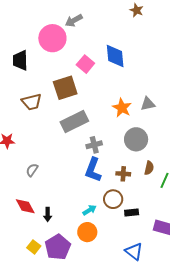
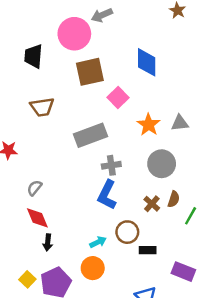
pink square: (85, 64) -> (118, 98), moved
brown square: (65, 88) -> (90, 72), moved
brown cross: (123, 174) -> (152, 204), moved, turned 32
red diamond: (25, 206) -> (37, 218), moved

